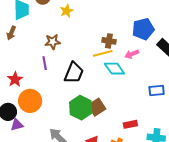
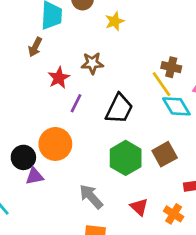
yellow line: (103, 53) -> (161, 84), turned 66
purple line: (45, 63) -> (76, 103), moved, turned 32
red star: (15, 79) -> (59, 78), moved
brown square: (97, 107) -> (165, 154), moved

